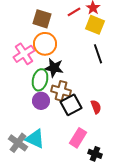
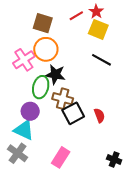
black line: (98, 54) -> (102, 60), turned -42
purple circle: (41, 101) -> (30, 111), moved
pink rectangle: (78, 138) -> (61, 157), moved
cyan triangle: (35, 139) -> (24, 130), moved
black cross: (95, 154) -> (114, 160), moved

